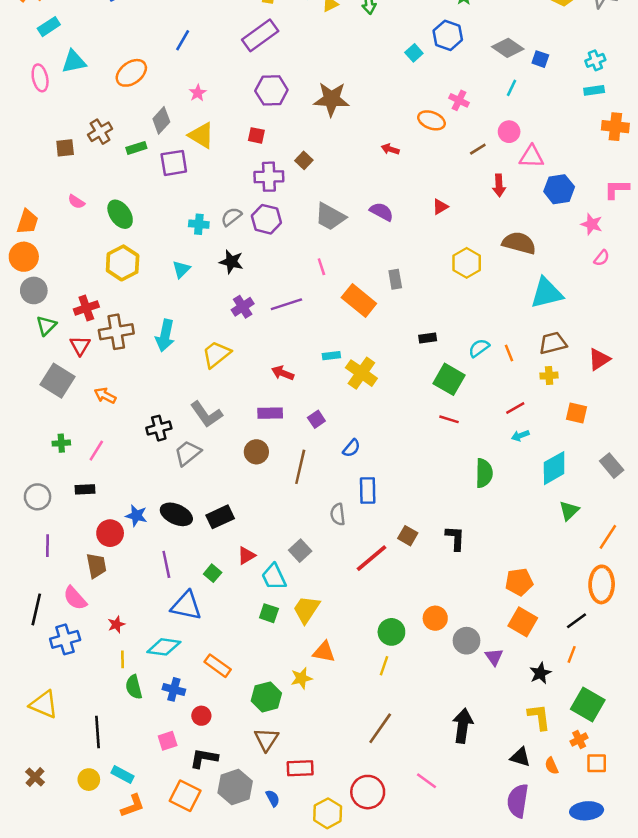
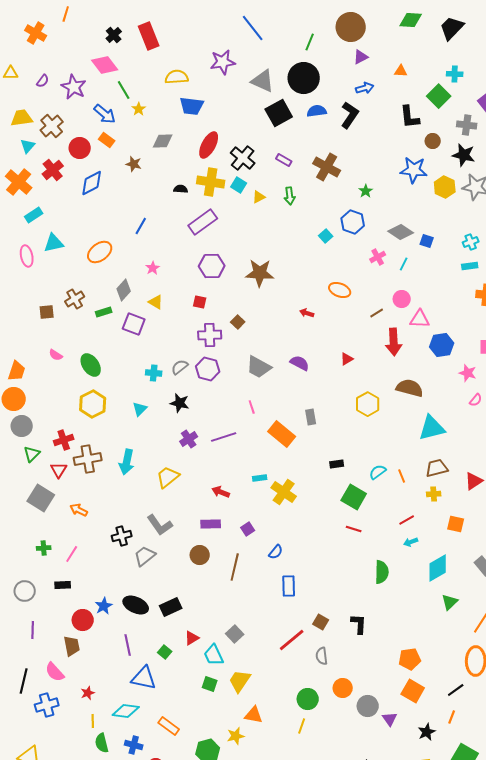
pink cross: (459, 100) -> (378, 257), moved, turned 35
yellow triangle: (201, 135) -> (156, 302), size x0.7
purple square: (174, 163) -> (134, 324), turned 30
red arrow: (499, 185) -> (394, 342), size x1.5
gray semicircle: (338, 514) -> (322, 656), moved
blue star: (136, 516) -> (104, 606), turned 30

